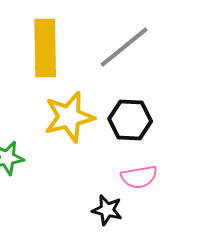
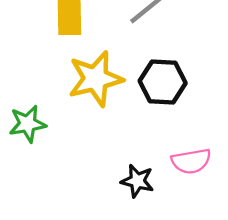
pink semicircle: (139, 177) -> (191, 161), moved

